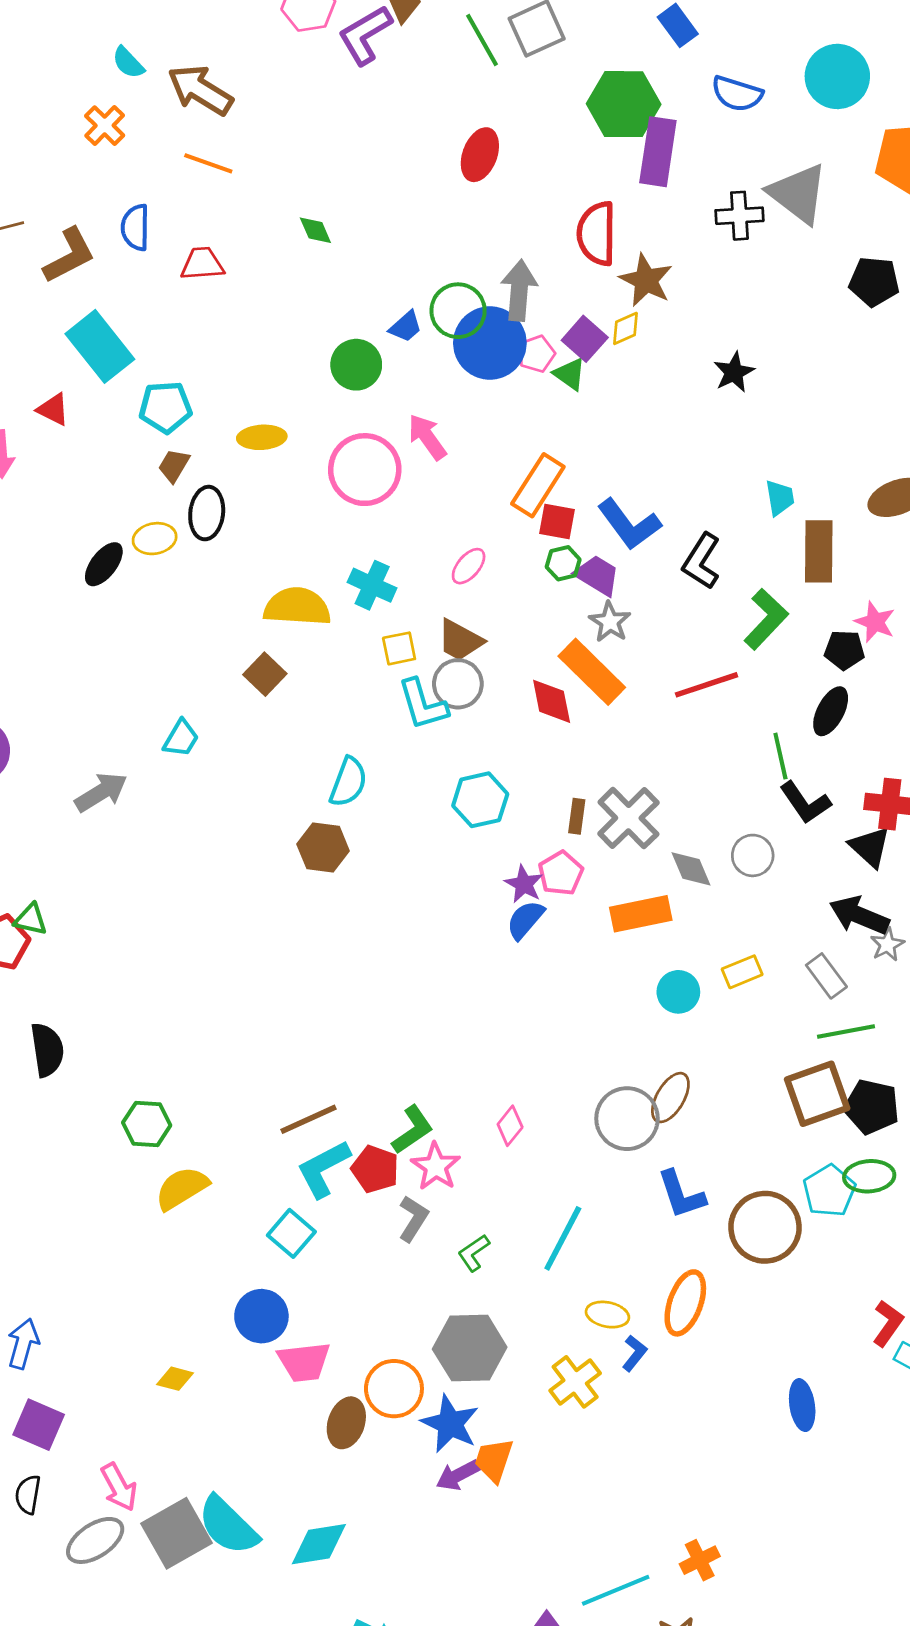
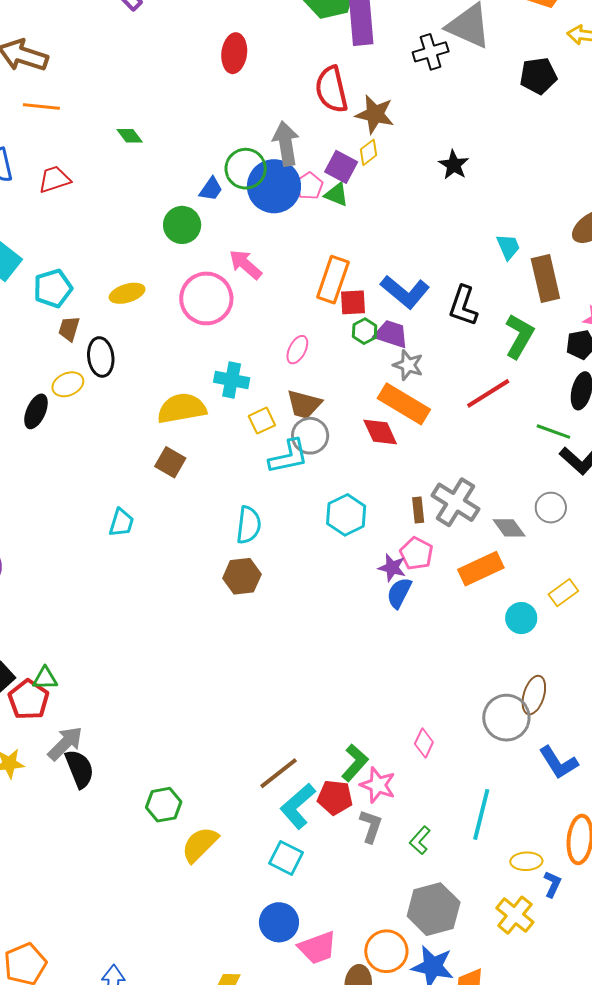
cyan L-shape: (423, 704) -> (288, 457), turned -72
green line: (780, 756) -> (553, 432), turned -44
gray arrow: (101, 792) -> (65, 743), moved

